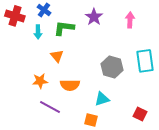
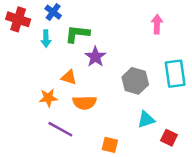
purple star: (94, 17) -> (95, 57), moved
orange triangle: (57, 56) -> (69, 77), moved, turned -32
cyan triangle: (102, 99) -> (146, 120), moved

